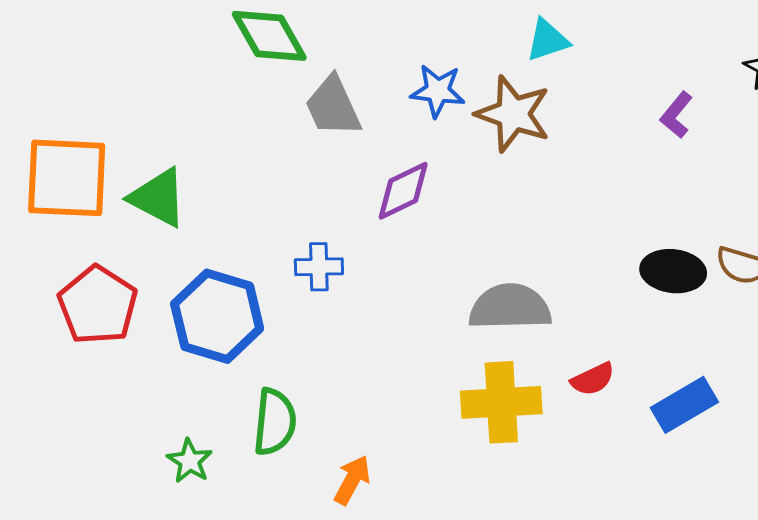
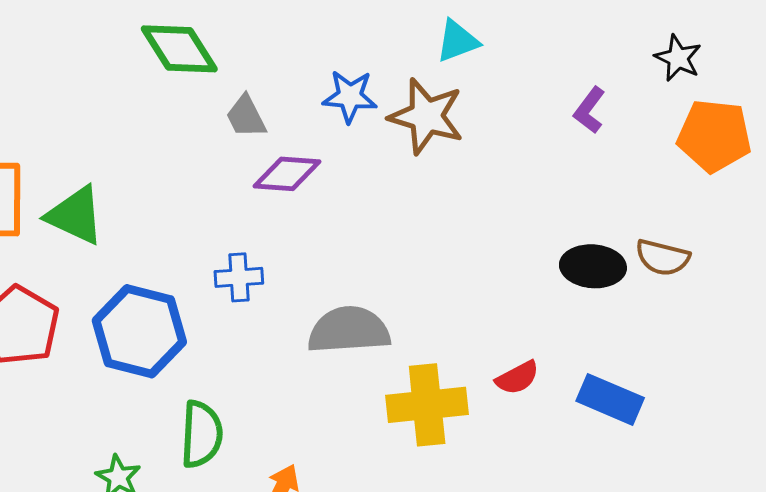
gray trapezoid: (333, 106) -> (246, 117), size x0.7
purple diamond: (403, 191) -> (287, 174), moved, turned 32
gray semicircle: (510, 307) -> (349, 330), moved
blue rectangle: (684, 405) -> (610, 399), turned 56

